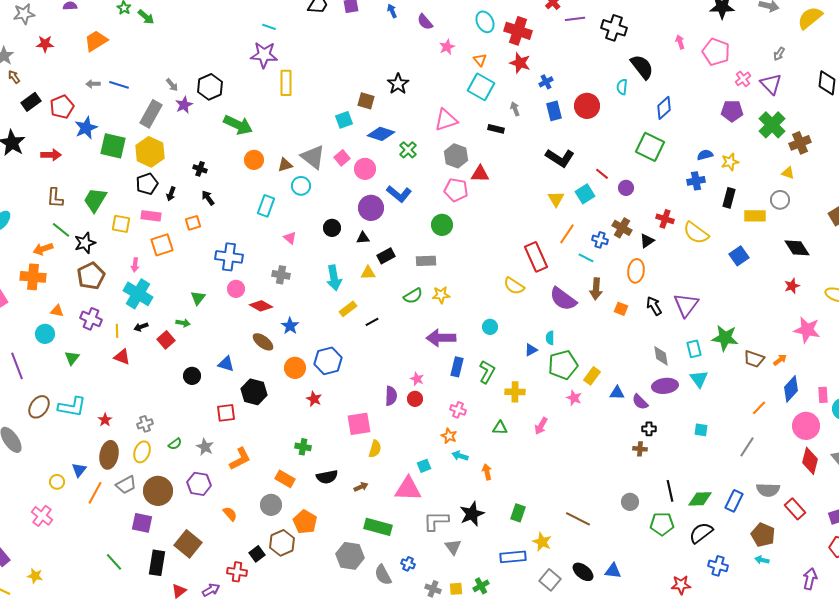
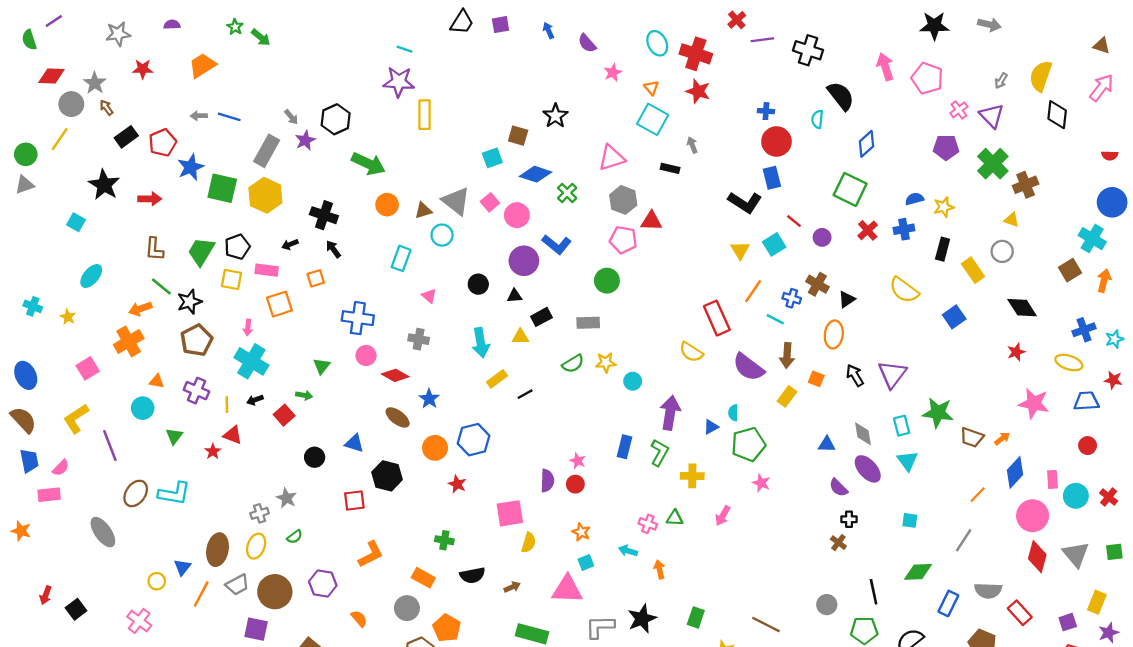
yellow semicircle: (810, 18) -> (1041, 76), moved, turned -32
pink arrow: (680, 42) -> (885, 67), size x1.6
blue cross: (546, 82) -> (766, 111), moved, turned 32
blue rectangle: (554, 111) -> (772, 178), moved
black cross: (200, 169) -> (324, 215), size x1.6
black pentagon: (147, 184) -> (237, 247), moved
black arrow: (171, 194) -> (290, 244), turned 48
yellow rectangle: (755, 216) -> (973, 270), turned 55
red cross: (665, 219) -> (868, 230), moved, turned 30
orange cross: (33, 277) -> (129, 341), turned -35
cyan circle: (490, 327) -> (633, 381), moved
purple arrow: (441, 338) -> (670, 413), moved, turned 100
yellow rectangle: (592, 376) -> (787, 396), moved
purple ellipse: (665, 386) -> (868, 469), turned 55
blue triangle: (617, 393) -> (827, 444), moved
pink cross: (458, 410) -> (648, 524), moved
red star: (105, 420) -> (213, 451), moved
orange star: (449, 436) -> (581, 532), moved
gray star: (205, 447) -> (286, 498), moved
brown cross: (640, 449) -> (838, 543), turned 32
green diamond: (700, 499) -> (918, 572), moved

